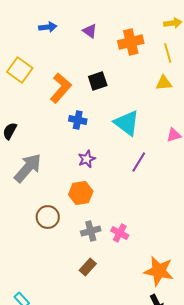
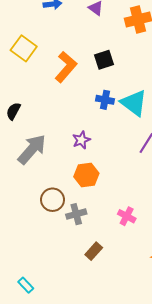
blue cross: (78, 120) -> (105, 100), moved
purple star: (87, 159) -> (81, 140), moved
gray cross: (91, 231) -> (76, 214), moved

